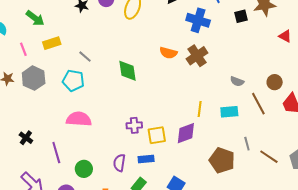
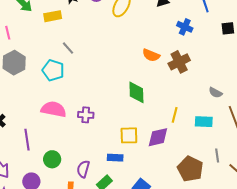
blue cross: (198, 20) -> (185, 27), size x0.7
yellow rectangle: (52, 43) -> (53, 16), moved
green diamond: (127, 71) -> (136, 92), moved
purple cross: (134, 125) -> (86, 115), moved
purple semicircle: (119, 163) -> (83, 169), moved

